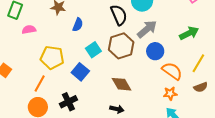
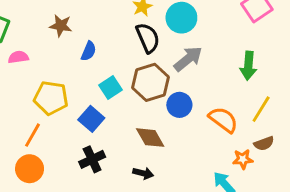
green arrow: (189, 33) -> (248, 66), turned 120
blue circle: (155, 51) -> (179, 105), moved
orange star: (170, 93) -> (243, 159), moved
black cross: (68, 102) -> (92, 159), moved

